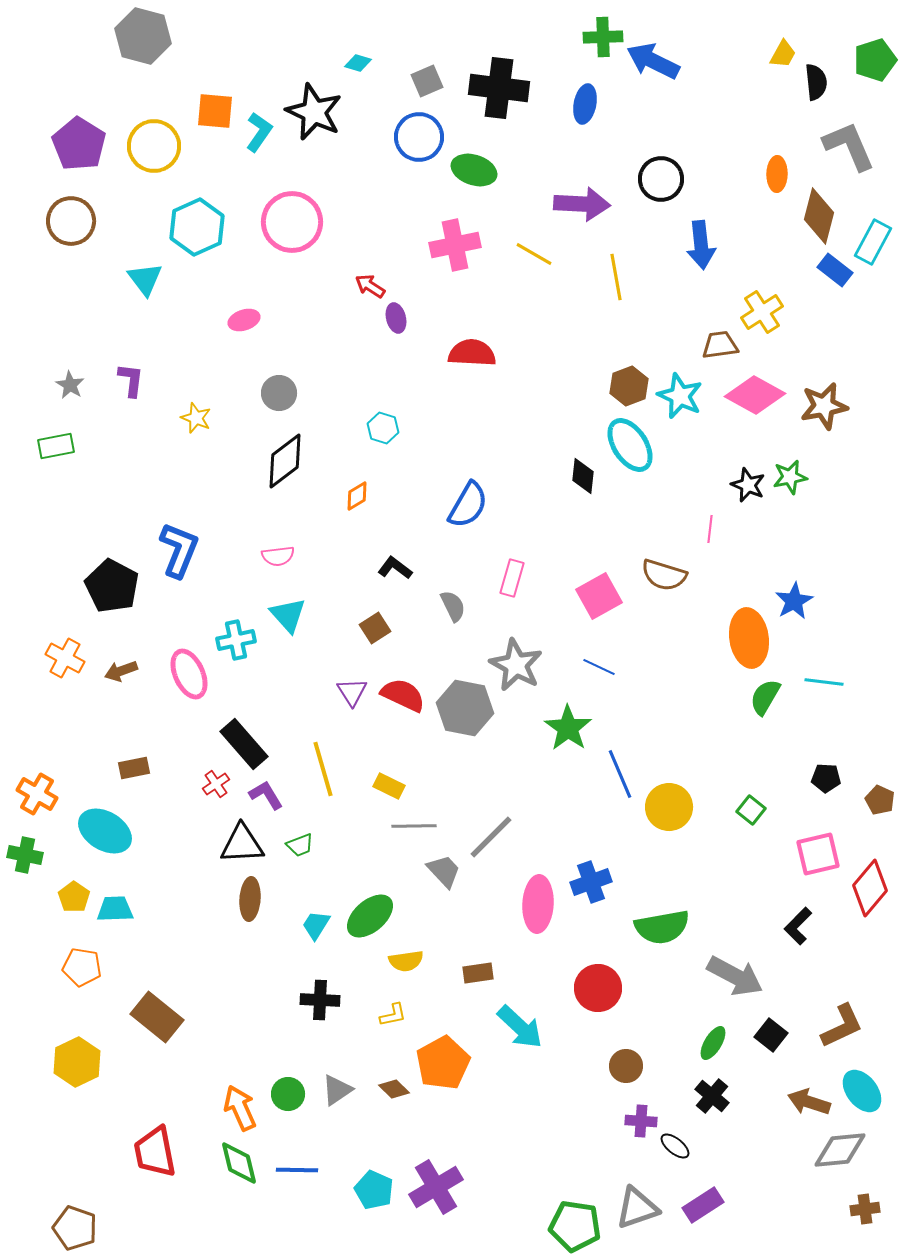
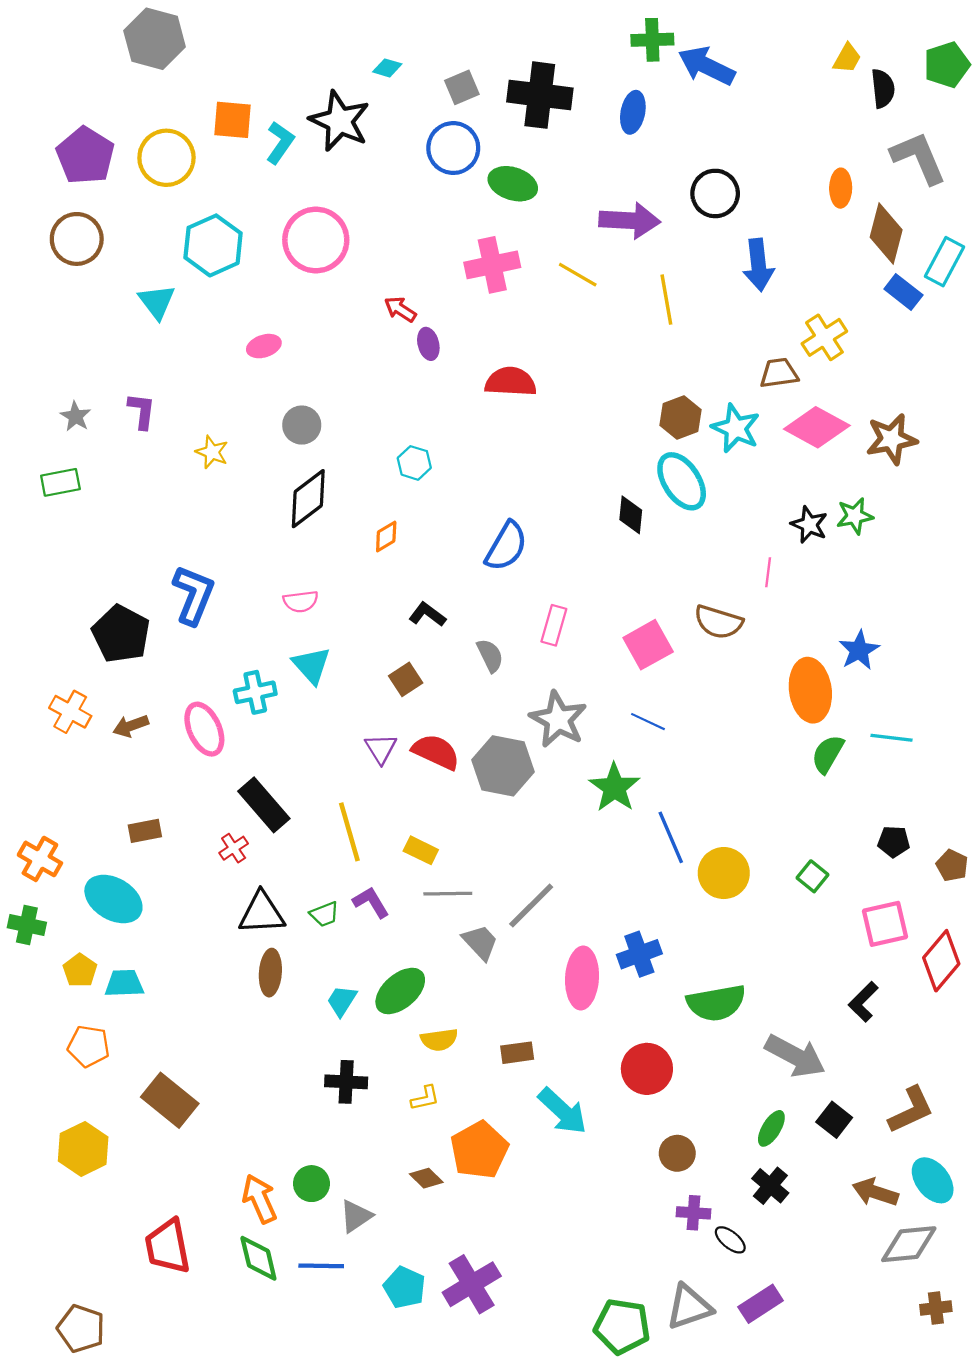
purple L-shape: (266, 795) -> (371, 902), moved
gray triangle: (337, 1090) -> (356, 1216), moved

